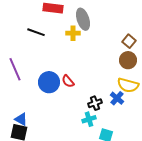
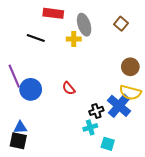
brown square: (129, 41) -> (121, 24), moved
blue circle: (49, 82) -> (31, 89), moved
blue cross: (117, 98) -> (119, 106), size x1.6
blue triangle: (21, 119) -> (20, 127), turned -32

